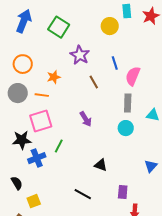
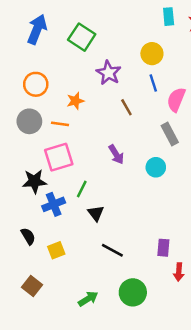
yellow circle: (110, 26) -> (152, 54), moved
gray rectangle: (128, 103) -> (170, 134), turned -30
cyan circle: (126, 128) -> (156, 167), moved
black triangle: (101, 165) -> (96, 213), moved, turned 32
yellow square: (34, 201) -> (56, 250), moved

